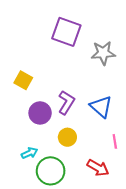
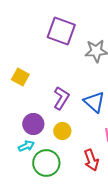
purple circle: (40, 113) -> (33, 124), moved
red arrow: (98, 168) -> (91, 160), turned 40

